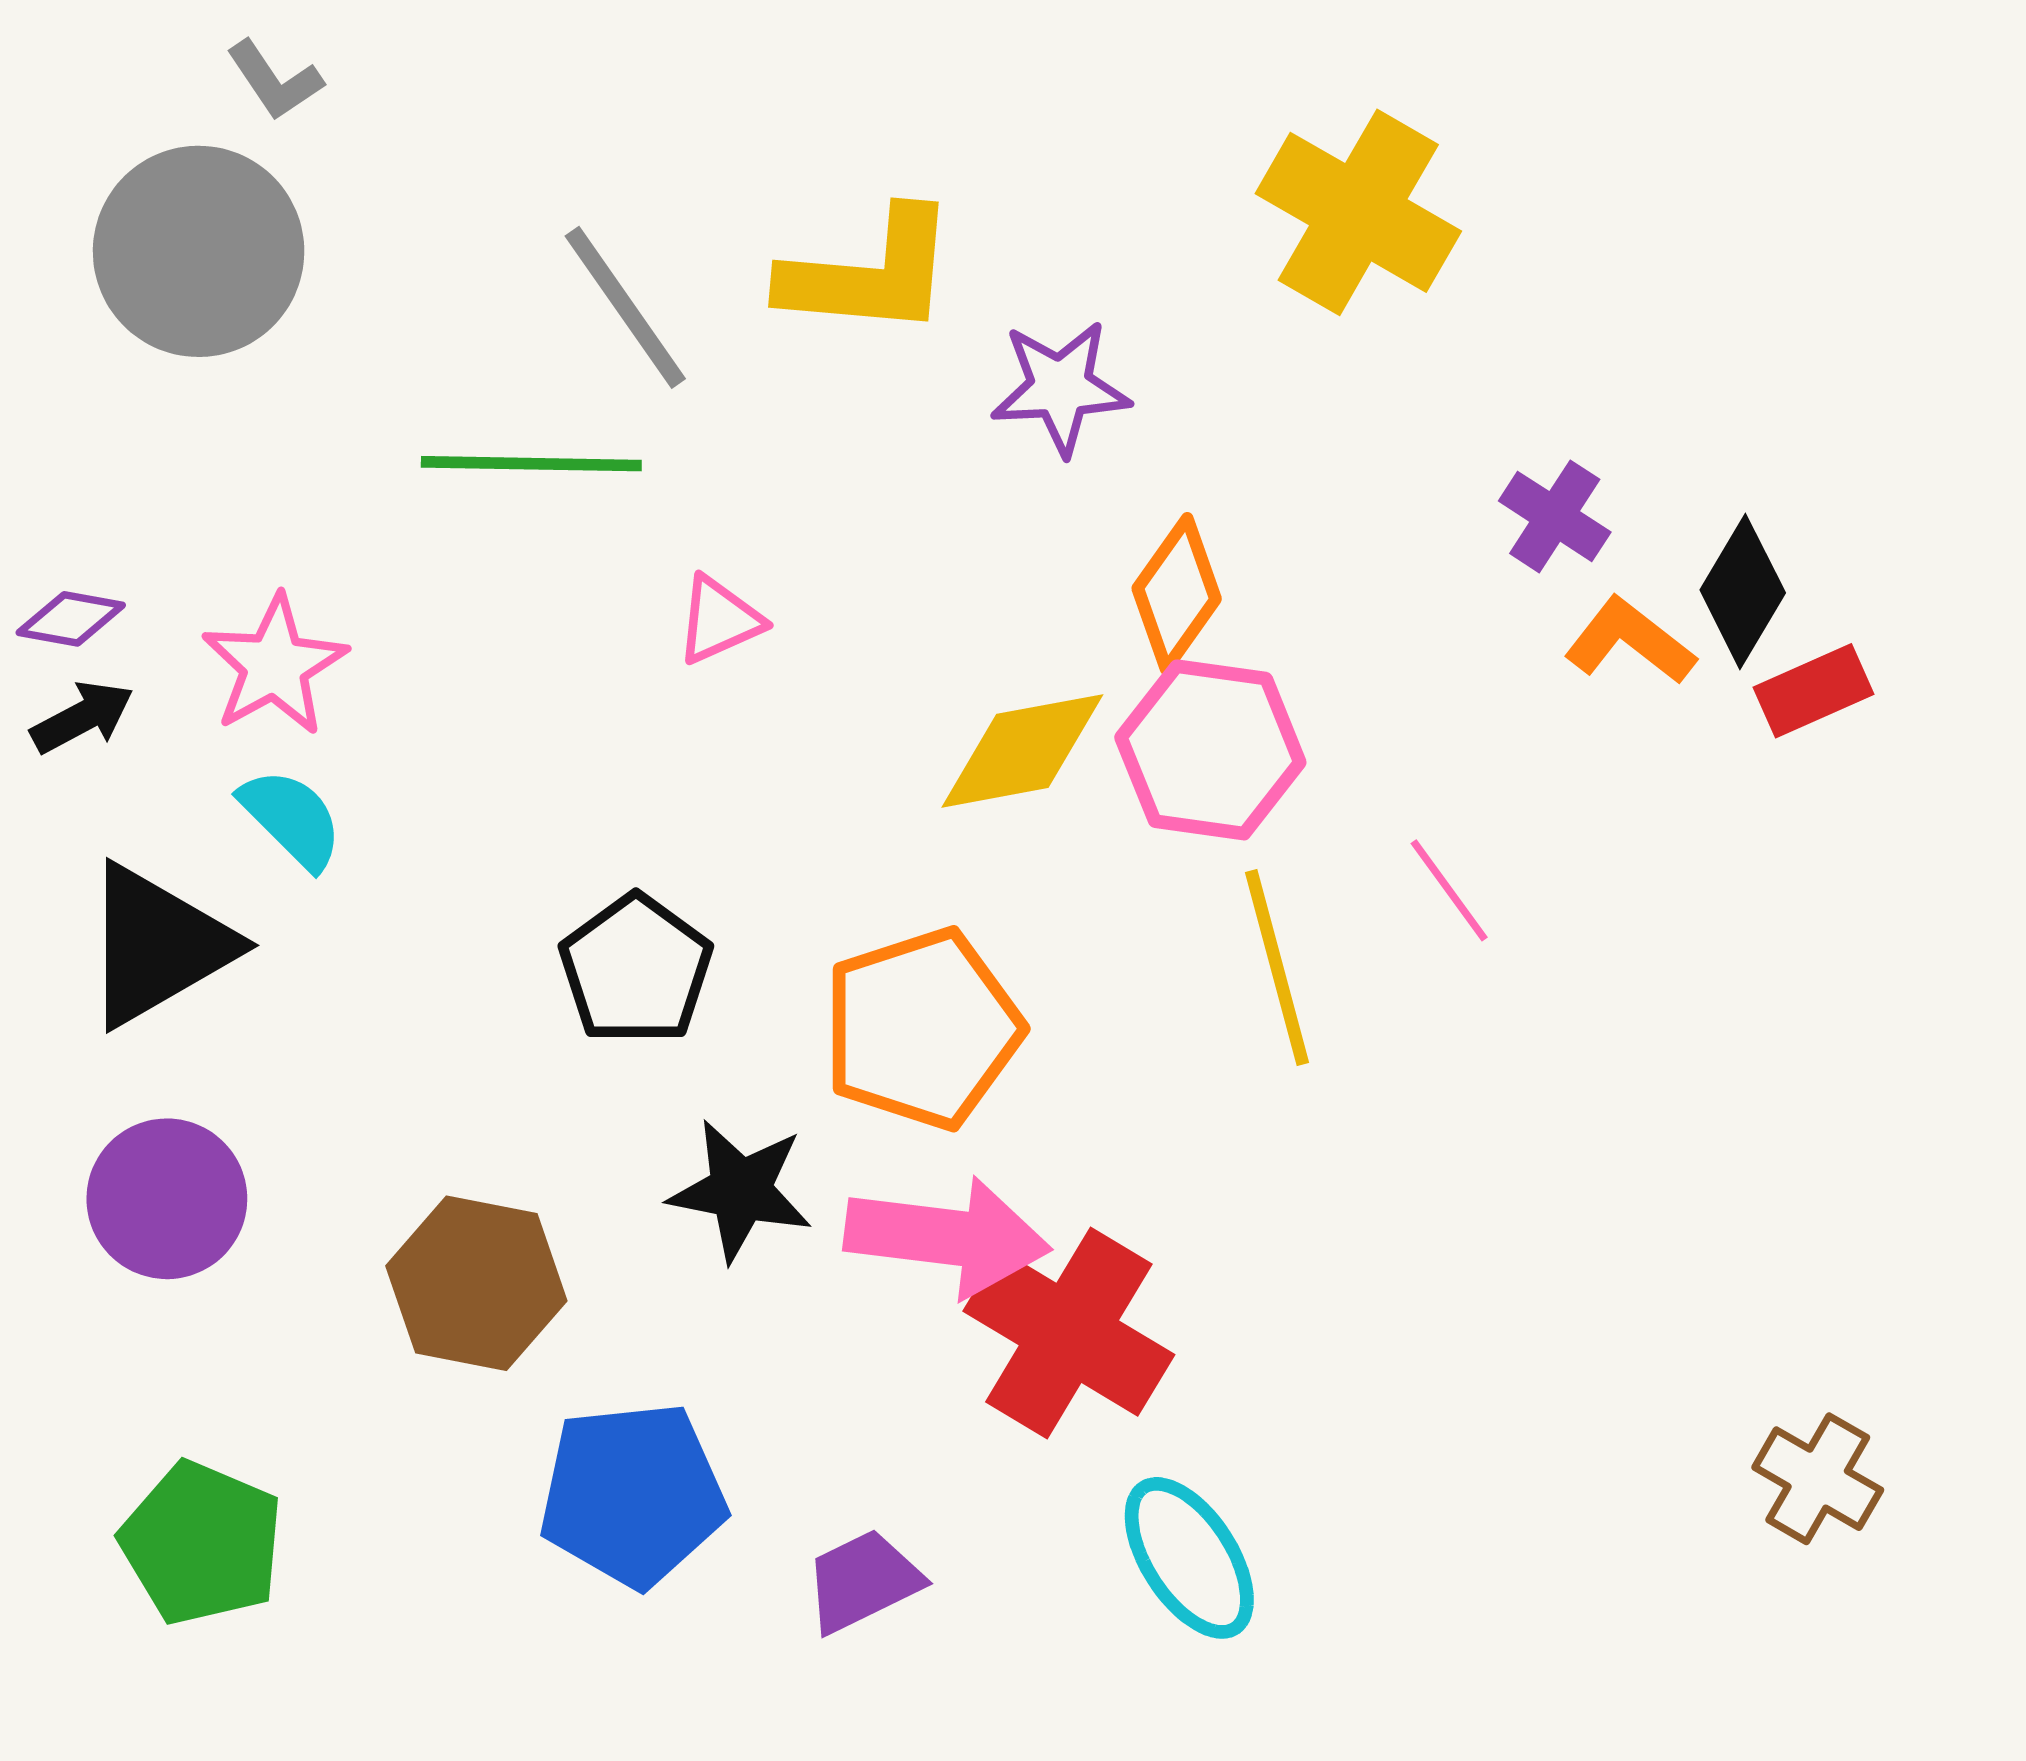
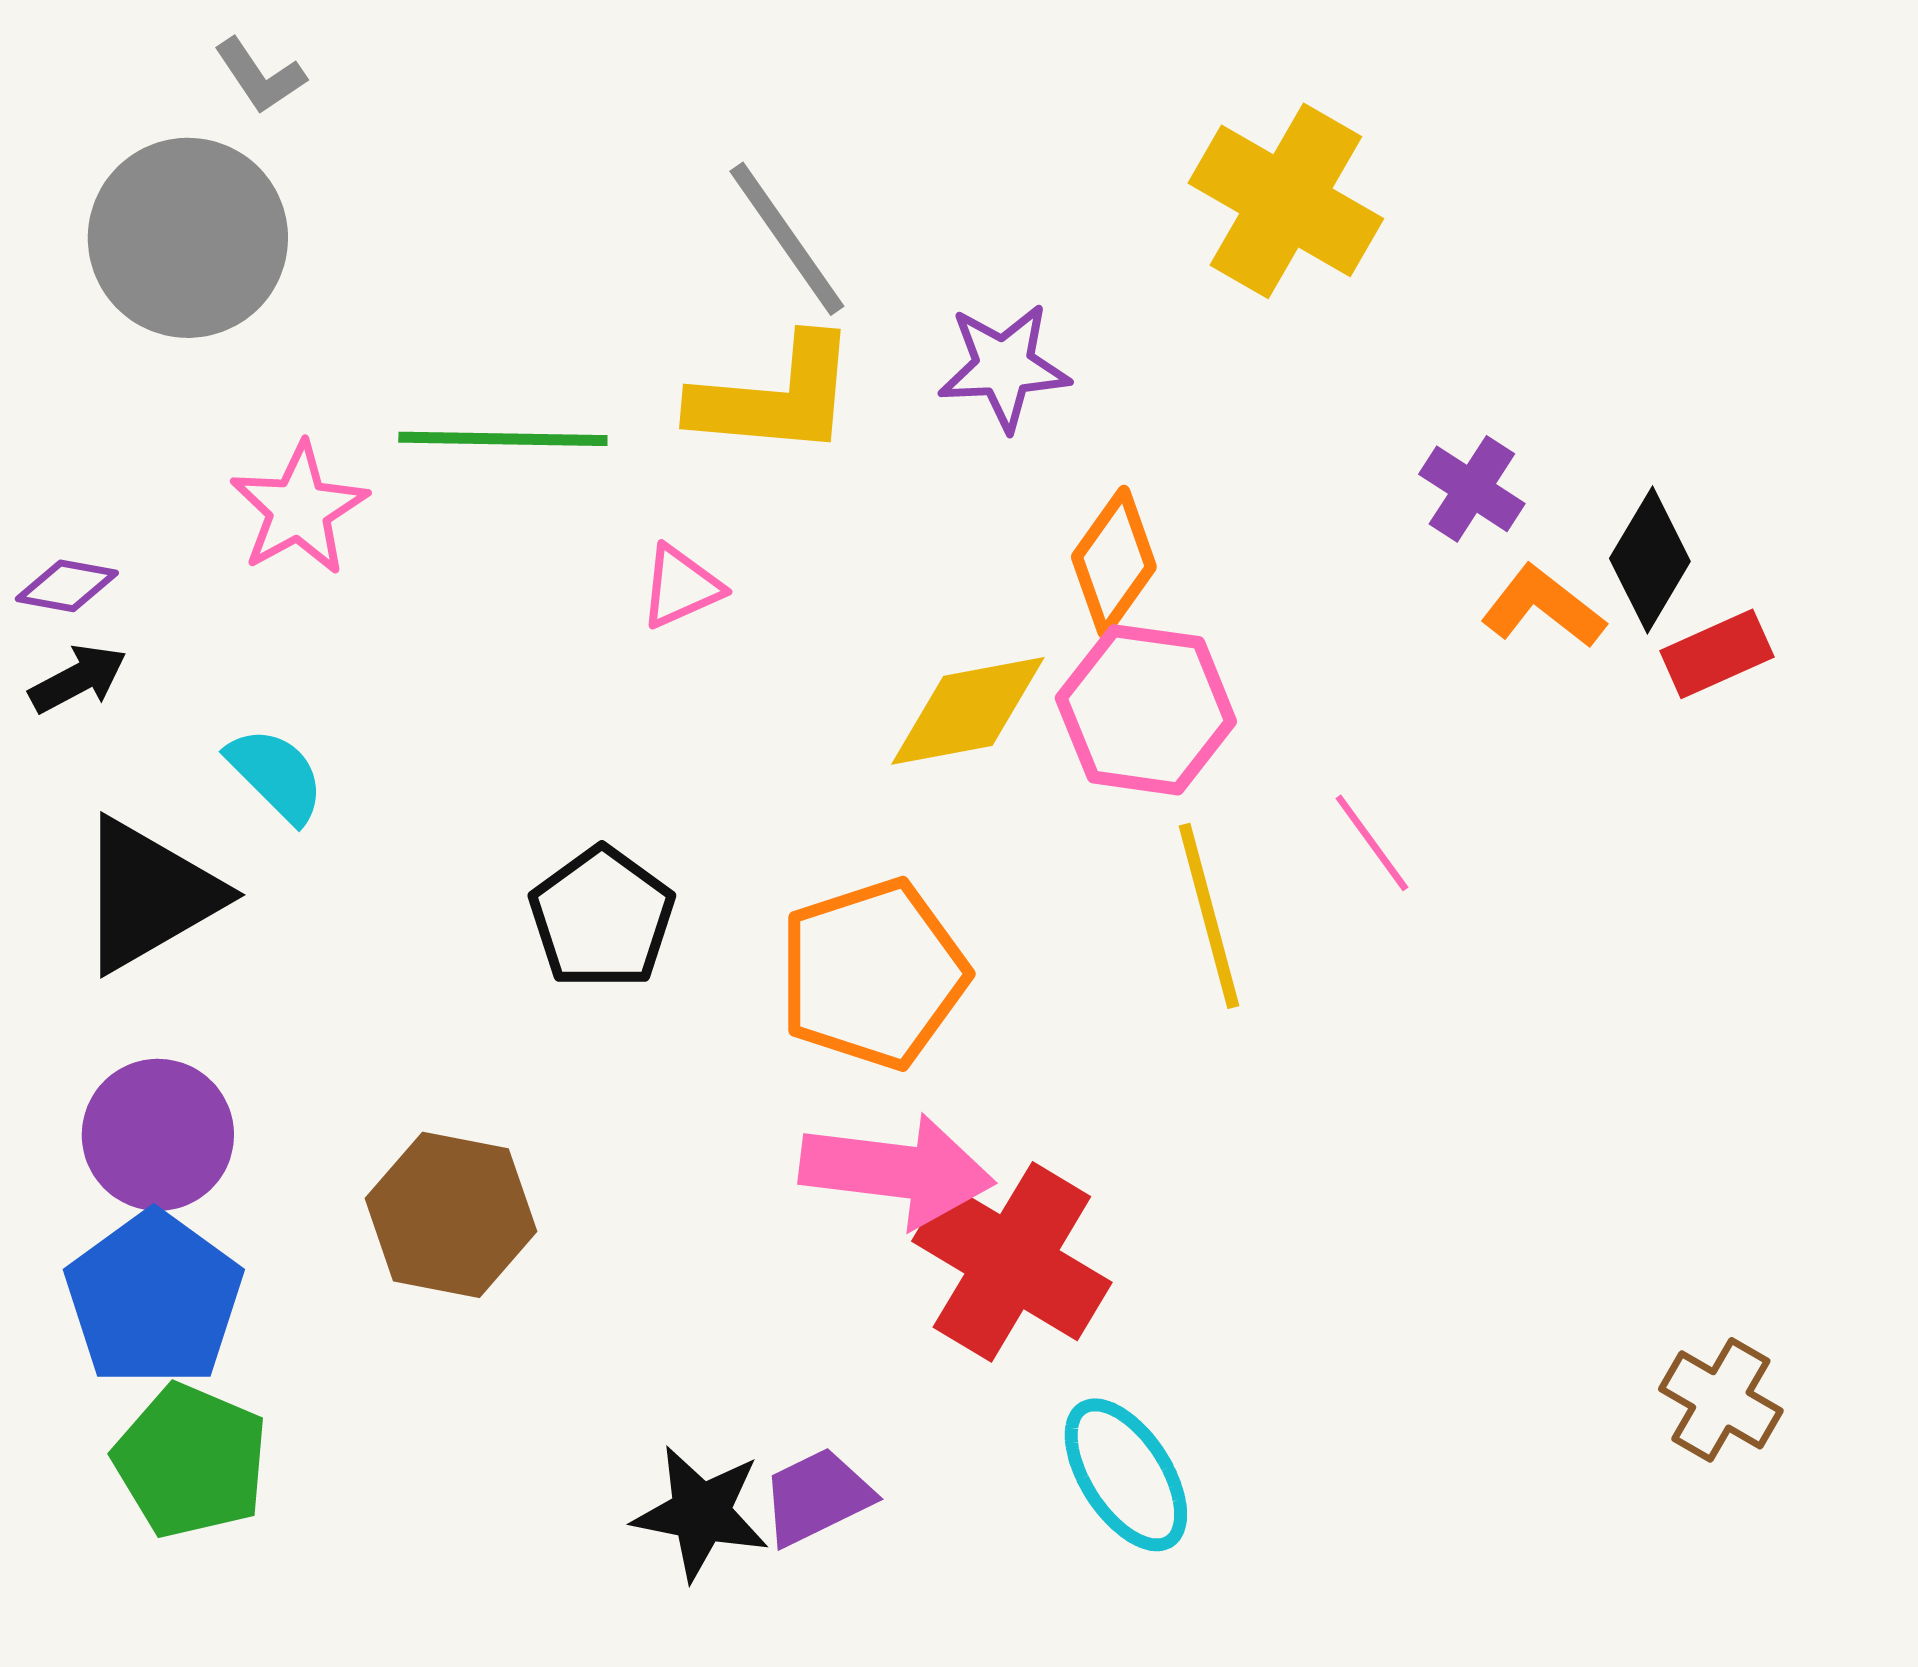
yellow L-shape: (869, 274) -> (775, 397), moved
gray line: (625, 307) -> (787, 239), moved
pink star: (275, 665) -> (299, 509), moved
black star: (740, 1190) -> (701, 1513), moved
blue pentagon: (633, 1495) -> (154, 1299), moved, turned -30

